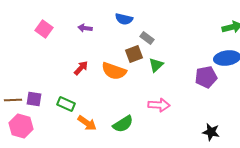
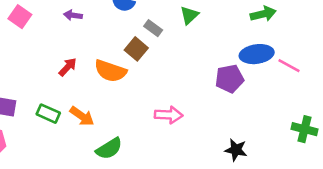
brown square: (134, 54) -> (136, 49), turned -30
green triangle: (156, 65) -> (189, 15), moved
orange arrow: (87, 123) -> (82, 116), moved
green semicircle: (123, 124) -> (109, 149), moved

